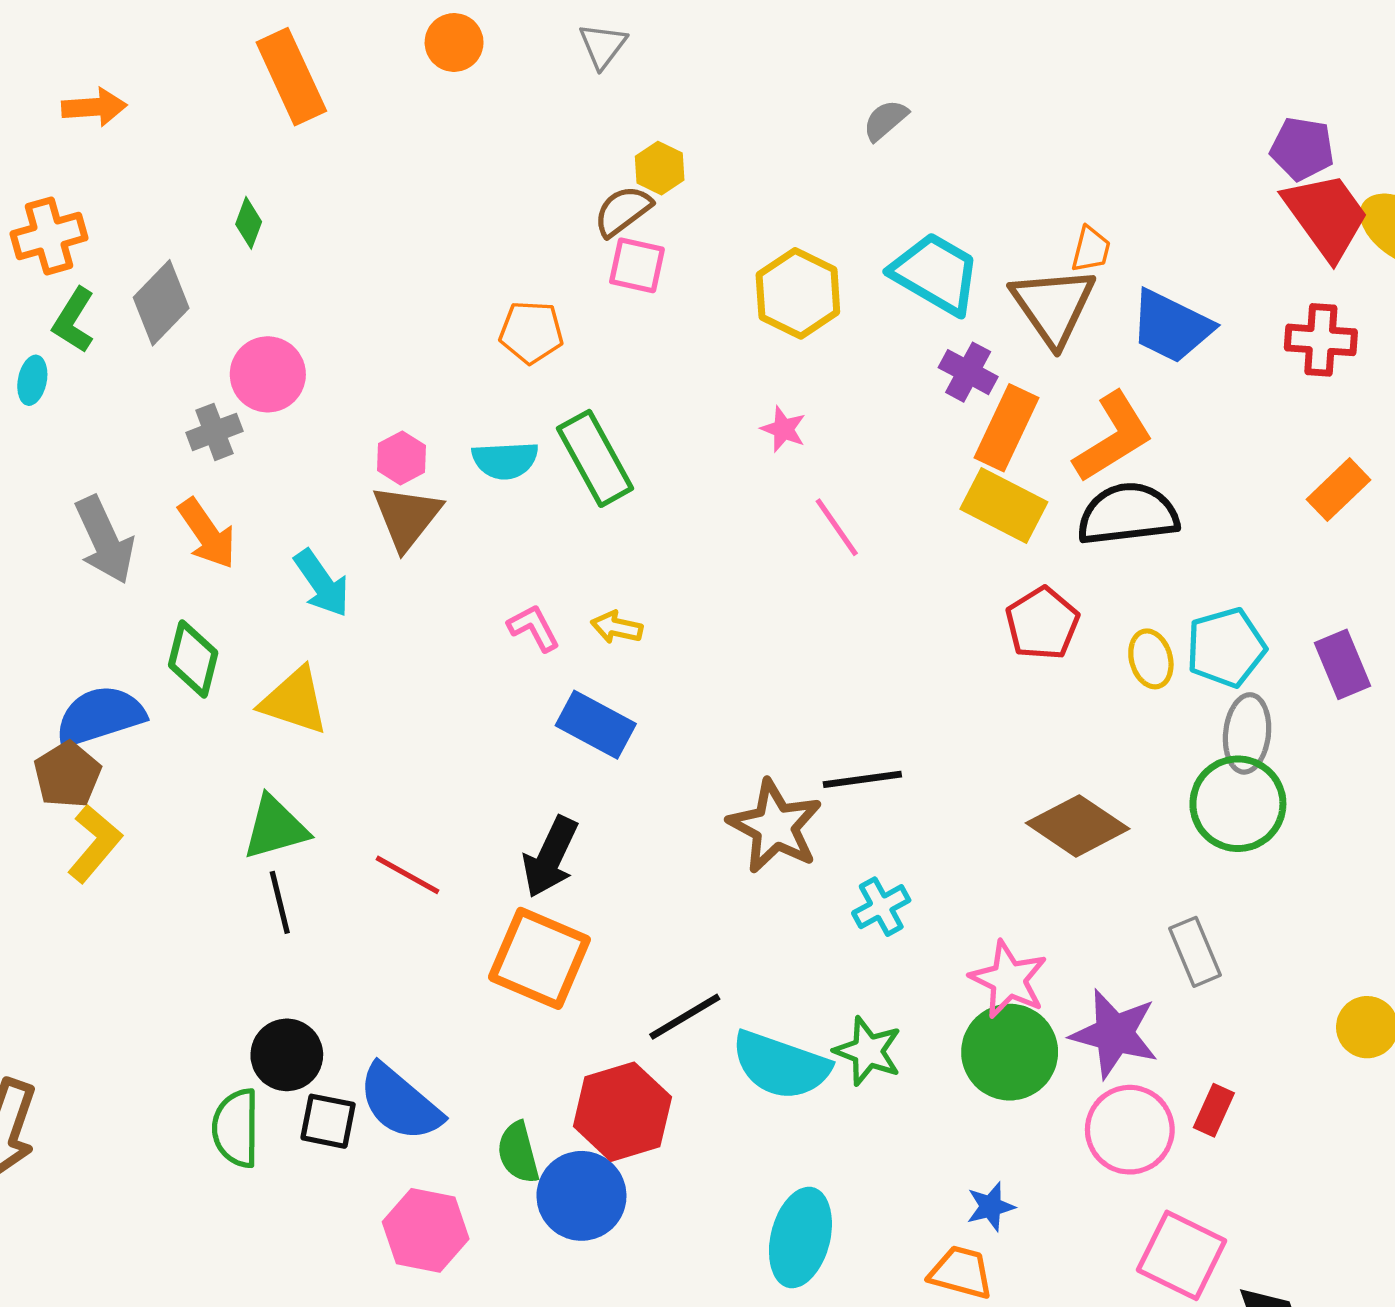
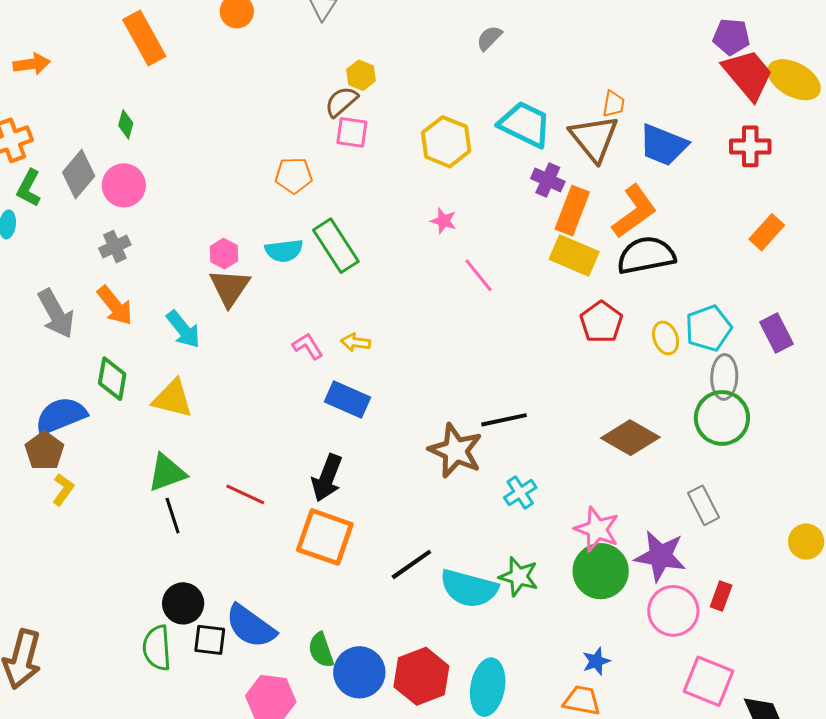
pink circle: (268, 374) -> (124, 185), moved
yellow L-shape: (95, 844) -> (63, 489), size x0.7
red hexagon: (622, 1112) -> (421, 676), moved

